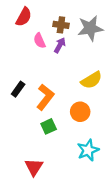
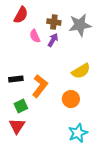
black rectangle: (18, 89) -> (16, 79), turned 48
green square: (49, 126) -> (21, 106), moved
red triangle: (34, 167) -> (17, 126), moved

